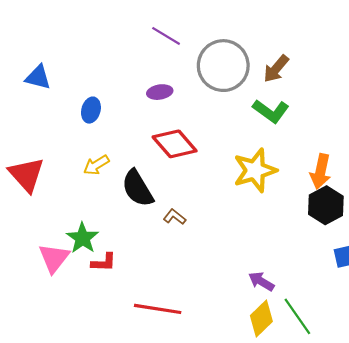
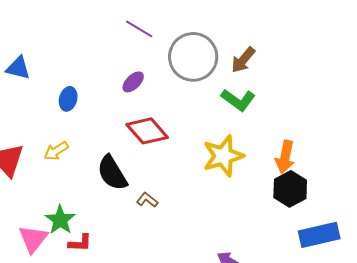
purple ellipse: (160, 92) -> (133, 82), turned -35
yellow arrow: (96, 165) -> (56, 151), moved

